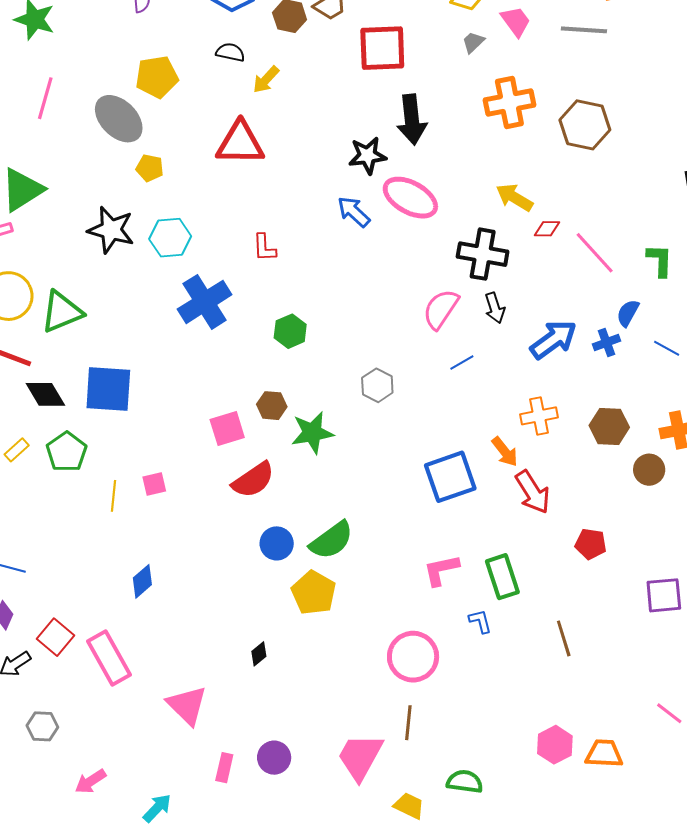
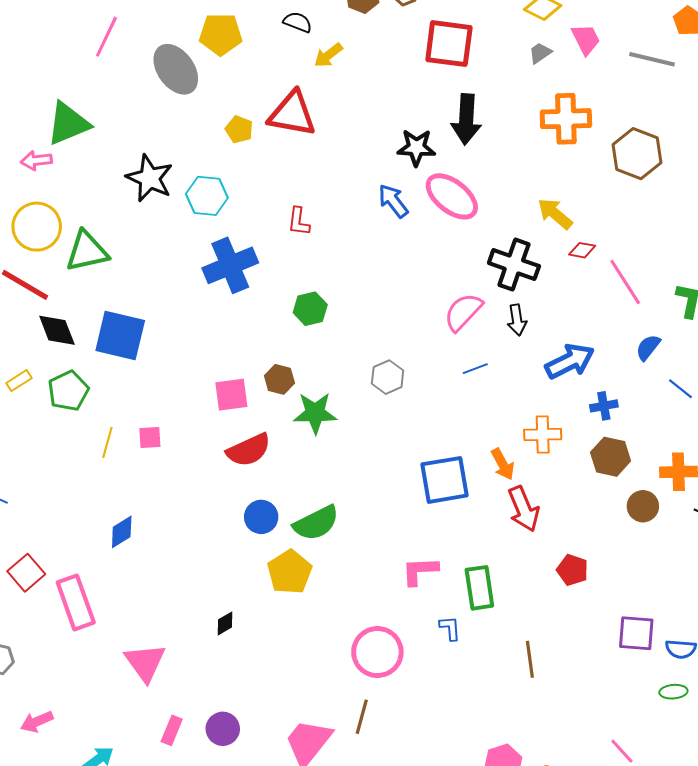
yellow pentagon: (150, 168) -> (239, 129), moved
blue cross: (606, 343) -> (604, 406), moved

